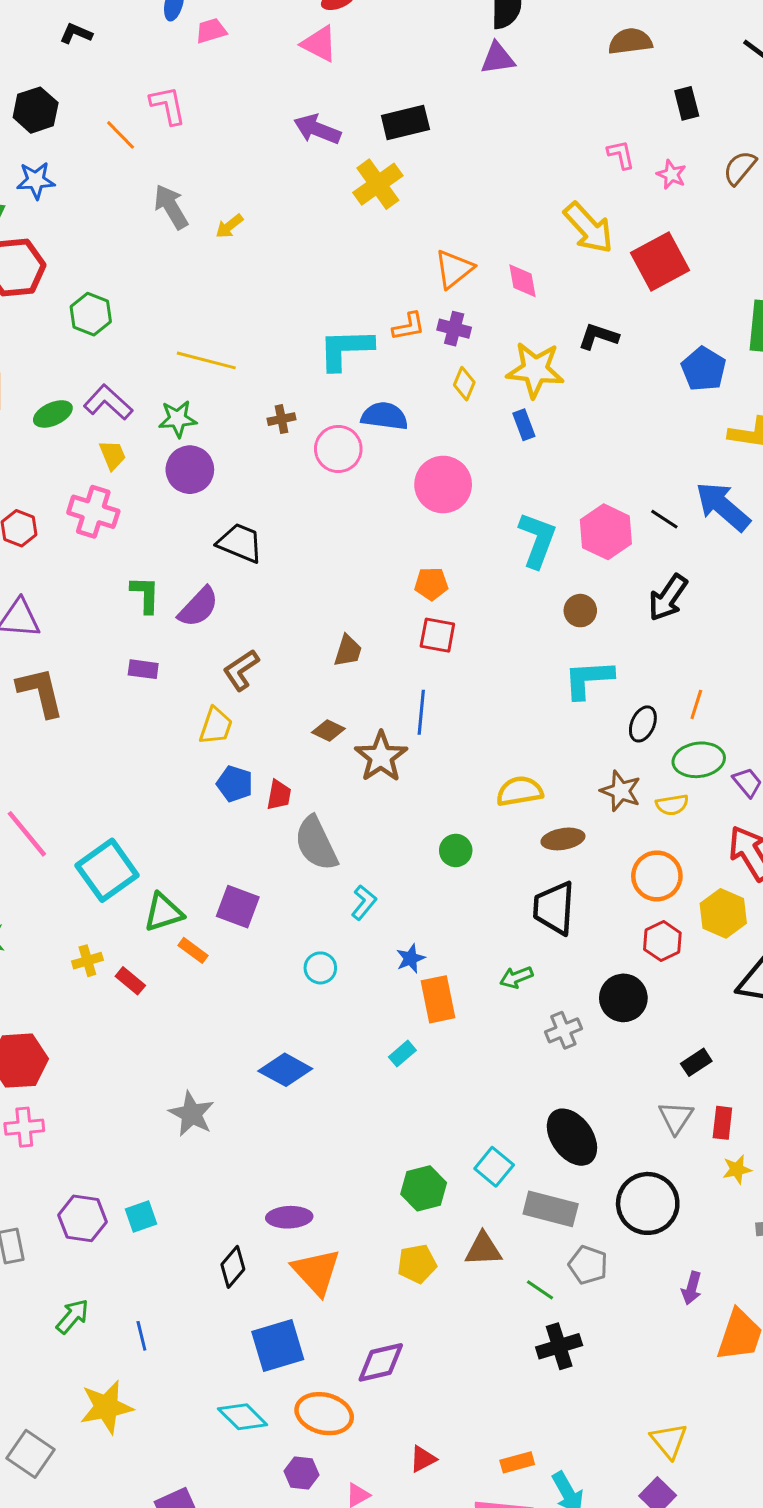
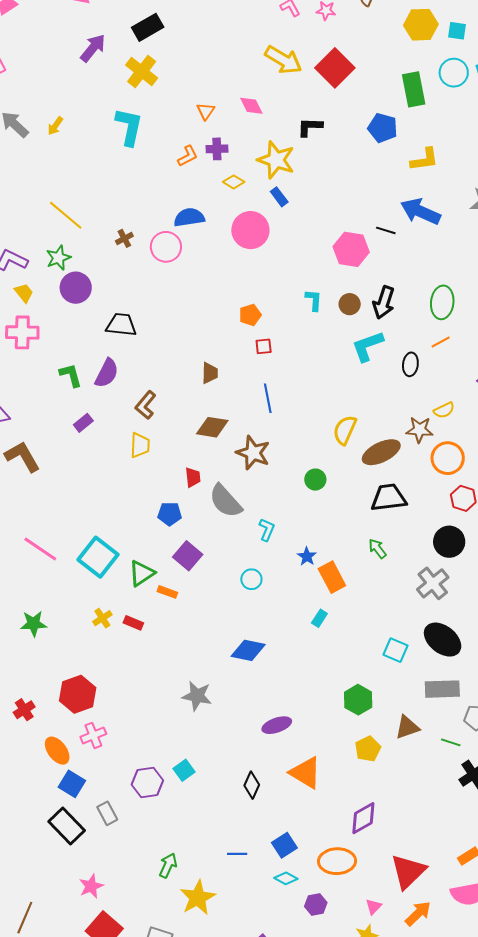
purple arrow: (317, 129) -> (93, 48), turned 124
orange triangle: (454, 269) -> (206, 111), size x0.7
cyan L-shape: (346, 349) -> (129, 127), moved, turned 120
yellow line: (206, 360) -> (66, 215), turned 42
yellow star: (535, 370) -> (276, 160), turned 30
yellow diamond: (464, 384) -> (234, 182), turned -65
pink circle: (443, 485) -> (250, 230), moved
cyan L-shape: (537, 540) -> (314, 300), moved, size x0.6
black arrow: (668, 598) -> (384, 302), moved
red square: (437, 635) -> (264, 346), size x0.7
purple rectangle: (143, 669) -> (83, 423), turned -30
orange line: (696, 704) -> (441, 342), turned 60
brown diamond: (328, 730) -> (212, 427), size x1.5
brown star: (381, 757) -> (253, 453), moved
green ellipse: (699, 760) -> (442, 302), moved, turned -60
blue pentagon: (235, 784) -> (170, 514), moved
yellow semicircle: (520, 791) -> (345, 430), turned -40
brown star: (621, 791) -> (419, 430), moved
brown ellipse: (563, 839) -> (381, 452), size x1.4
purple square: (238, 907) -> (188, 556), turned 36
black trapezoid: (554, 908) -> (389, 498), turned 96
green arrow: (516, 977) -> (377, 549), turned 90
gray cross: (563, 1030) -> (433, 583), moved, size x1.4
cyan square: (494, 1167) -> (396, 650), moved
purple ellipse: (289, 1217) -> (277, 725), moved
green arrow: (72, 1316) -> (168, 865), moved
blue line: (141, 1336) -> (237, 854), moved, turned -60
blue square: (278, 1346) -> (284, 845), moved, size x0.7
cyan diamond: (243, 1417) -> (286, 878), size x0.7
red triangle: (423, 1459) -> (408, 871), size x2.0
purple hexagon: (301, 1473) -> (316, 904), moved

